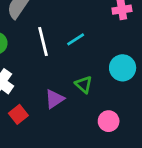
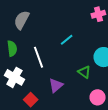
white line: (43, 42) -> (38, 57), moved
green triangle: (84, 84) -> (84, 72), moved

